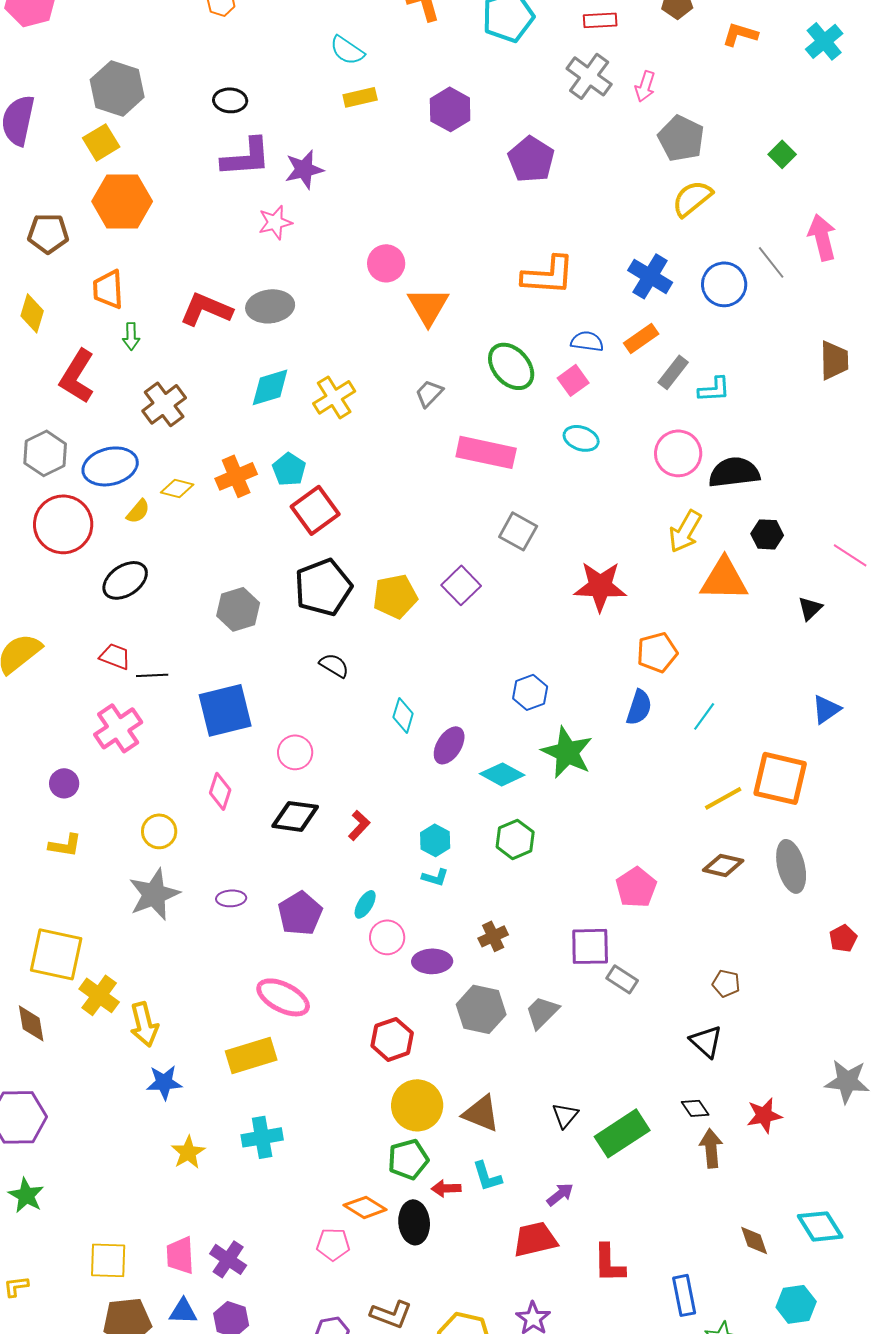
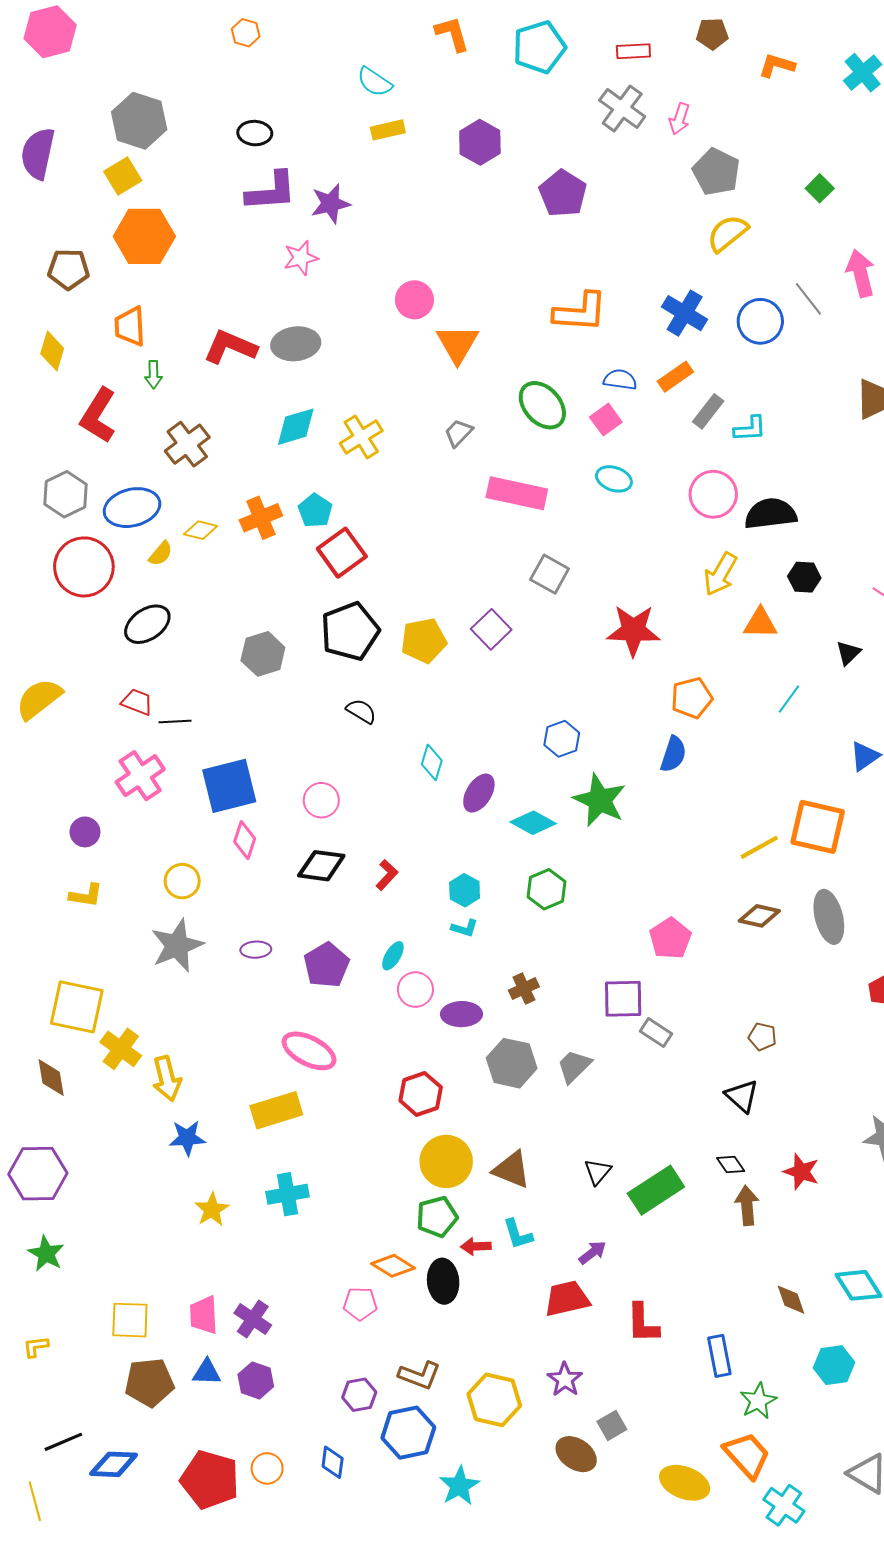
orange triangle: (724, 579) -> (760, 623), size x0.7
blue square: (225, 710) -> (229, 786), moved
cyan line: (704, 716) -> (789, 699), moved
red star: (764, 1115) -> (801, 1172), turned 30

